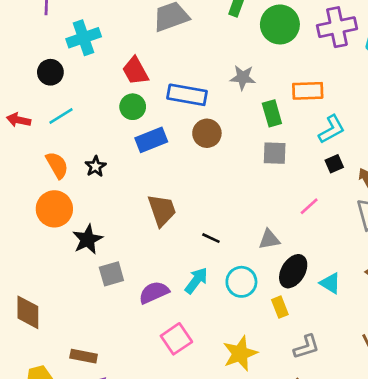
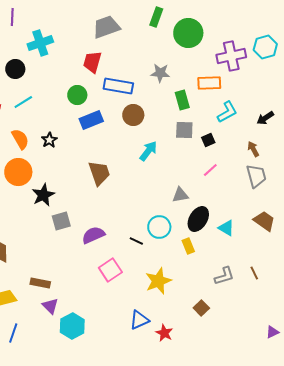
purple cross: (337, 27) -> (231, 56), moved
red trapezoid: (135, 71) -> (92, 62), moved, turned 45
black square: (334, 164) -> (208, 140), moved
black line: (211, 238) -> (136, 241), moved
cyan arrow: (196, 280) -> (148, 151), moved
gray L-shape: (306, 347) -> (224, 276), moved

